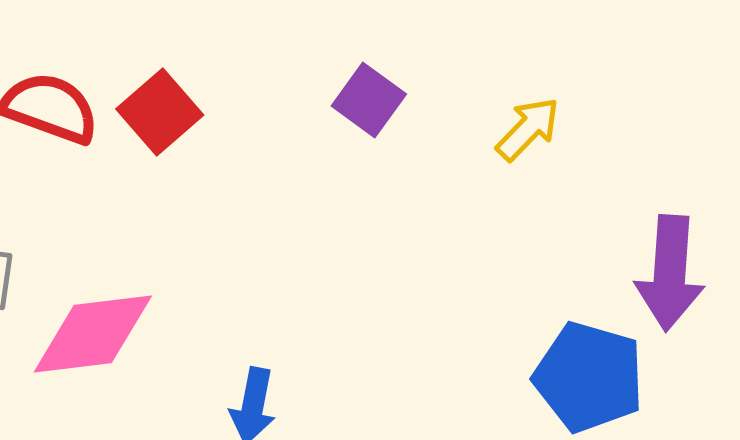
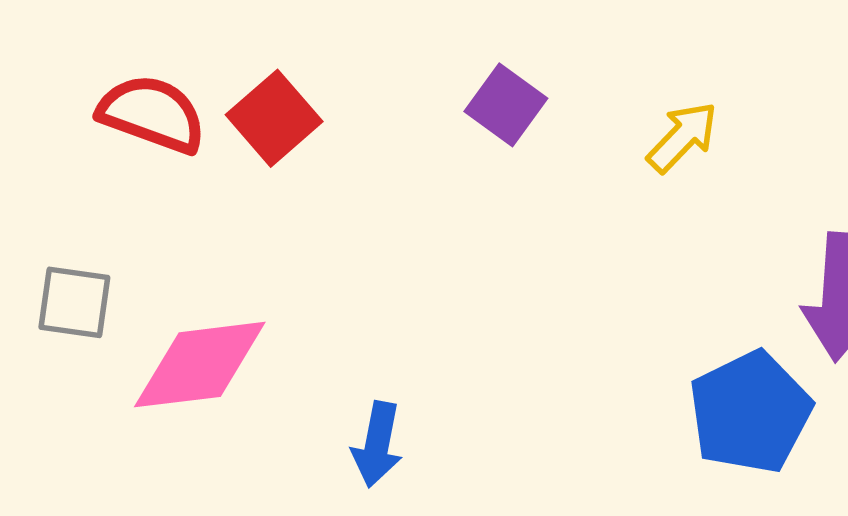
blue pentagon: (589, 377) -> (750, 412), turned 30

